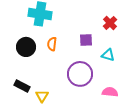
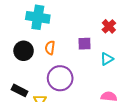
cyan triangle: (108, 55) -> (107, 59), turned -48
purple circle: (80, 74) -> (60, 78), moved

